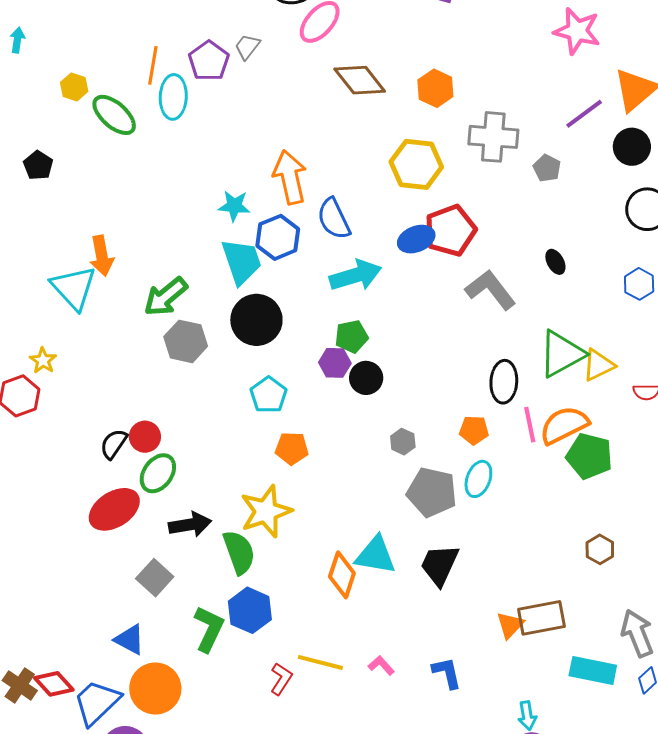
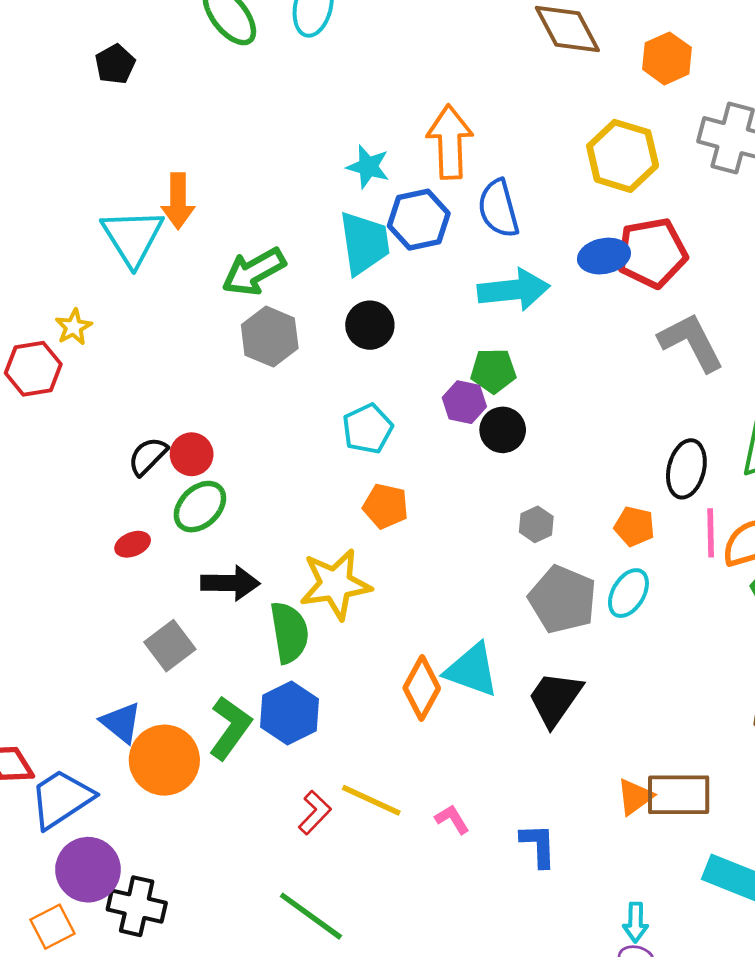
black circle: (256, 320) -> (370, 325), size x0.7
red ellipse: (114, 509) -> (133, 544), size x0.5
orange circle: (155, 689) -> (164, 760), moved

